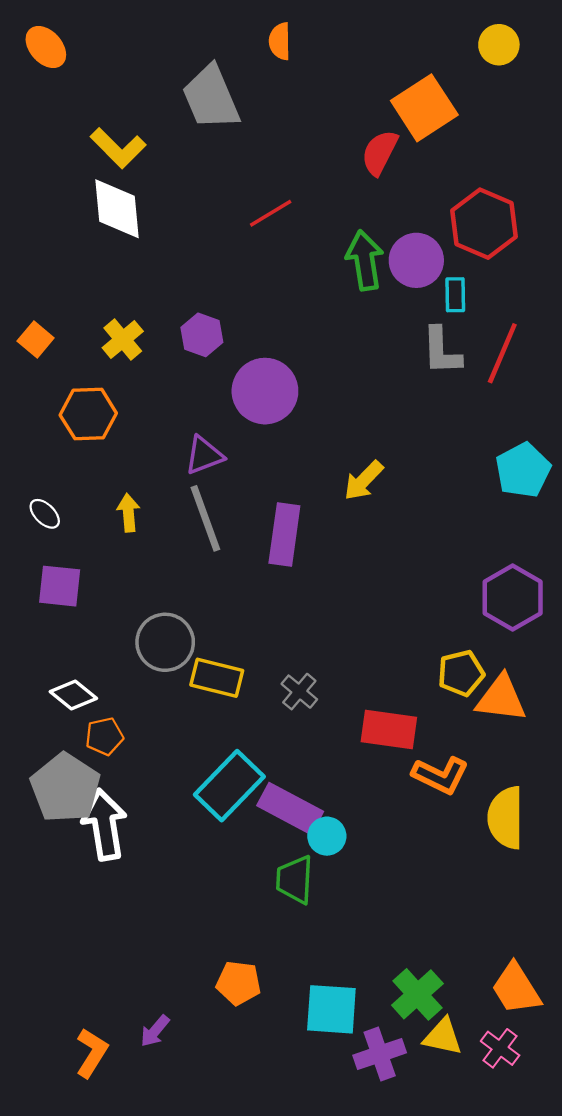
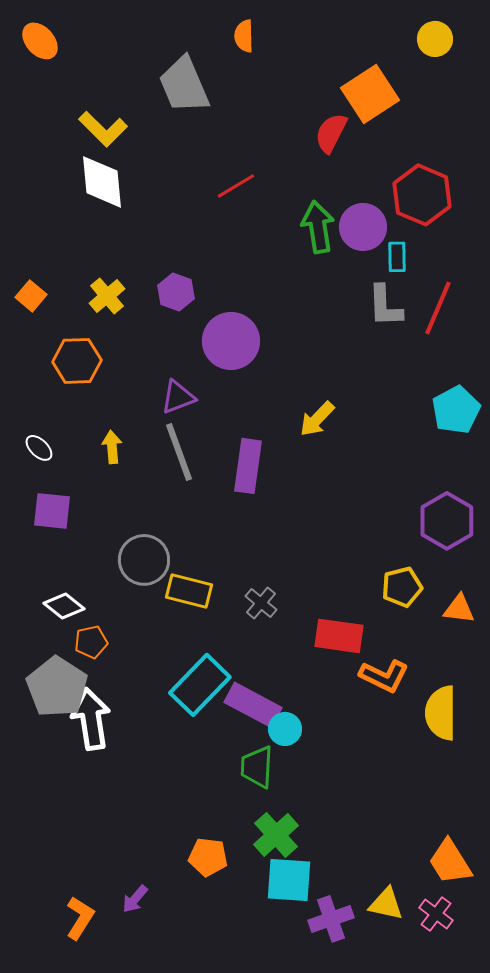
orange triangle: (501, 698) -> (459, 609), moved, size x0.7
green cross: (417, 994) -> (276, 835), moved

